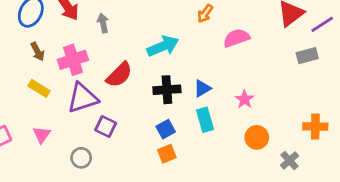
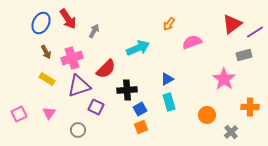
gray arrow: (103, 23) -> (94, 31), turned 40
black cross: (167, 90) -> (127, 90), moved
pink star: (245, 99) -> (224, 79), moved, size x1.6

